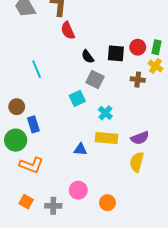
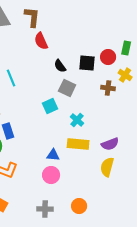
green rectangle: (157, 47) -> (126, 48), moved
pink circle: (78, 190) -> (51, 175), moved
gray cross: (53, 206) -> (45, 209), moved

